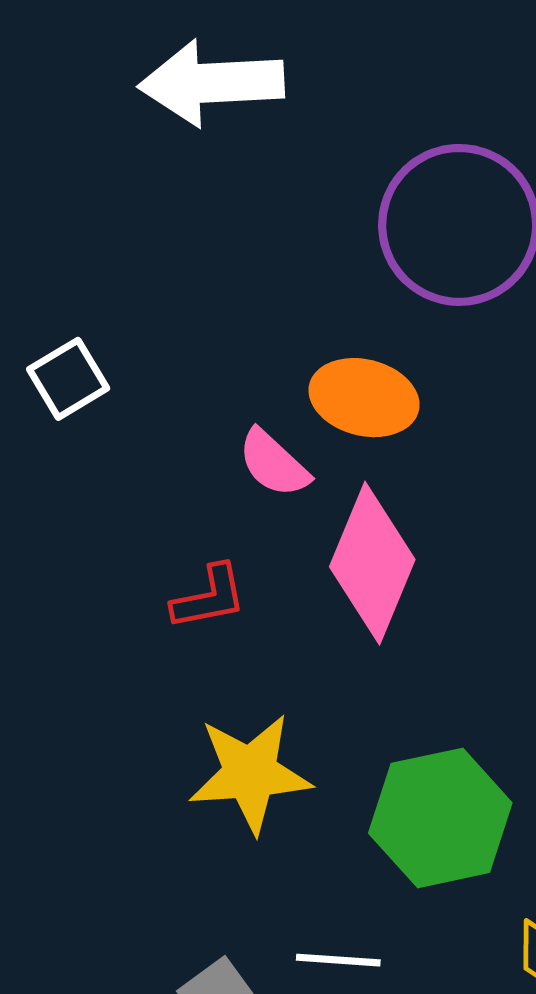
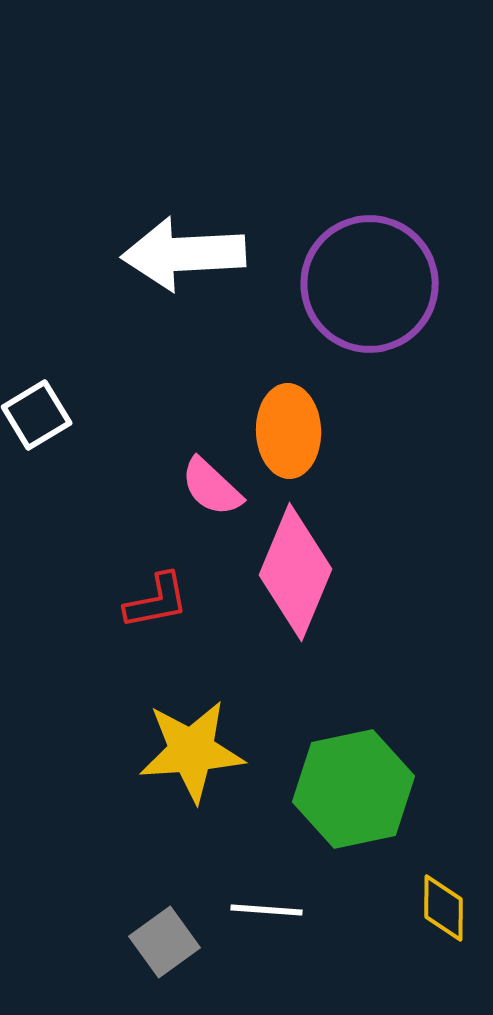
white arrow: (211, 83) -> (184, 254), moved
orange ellipse: (364, 398) -> (289, 431), turned 74

